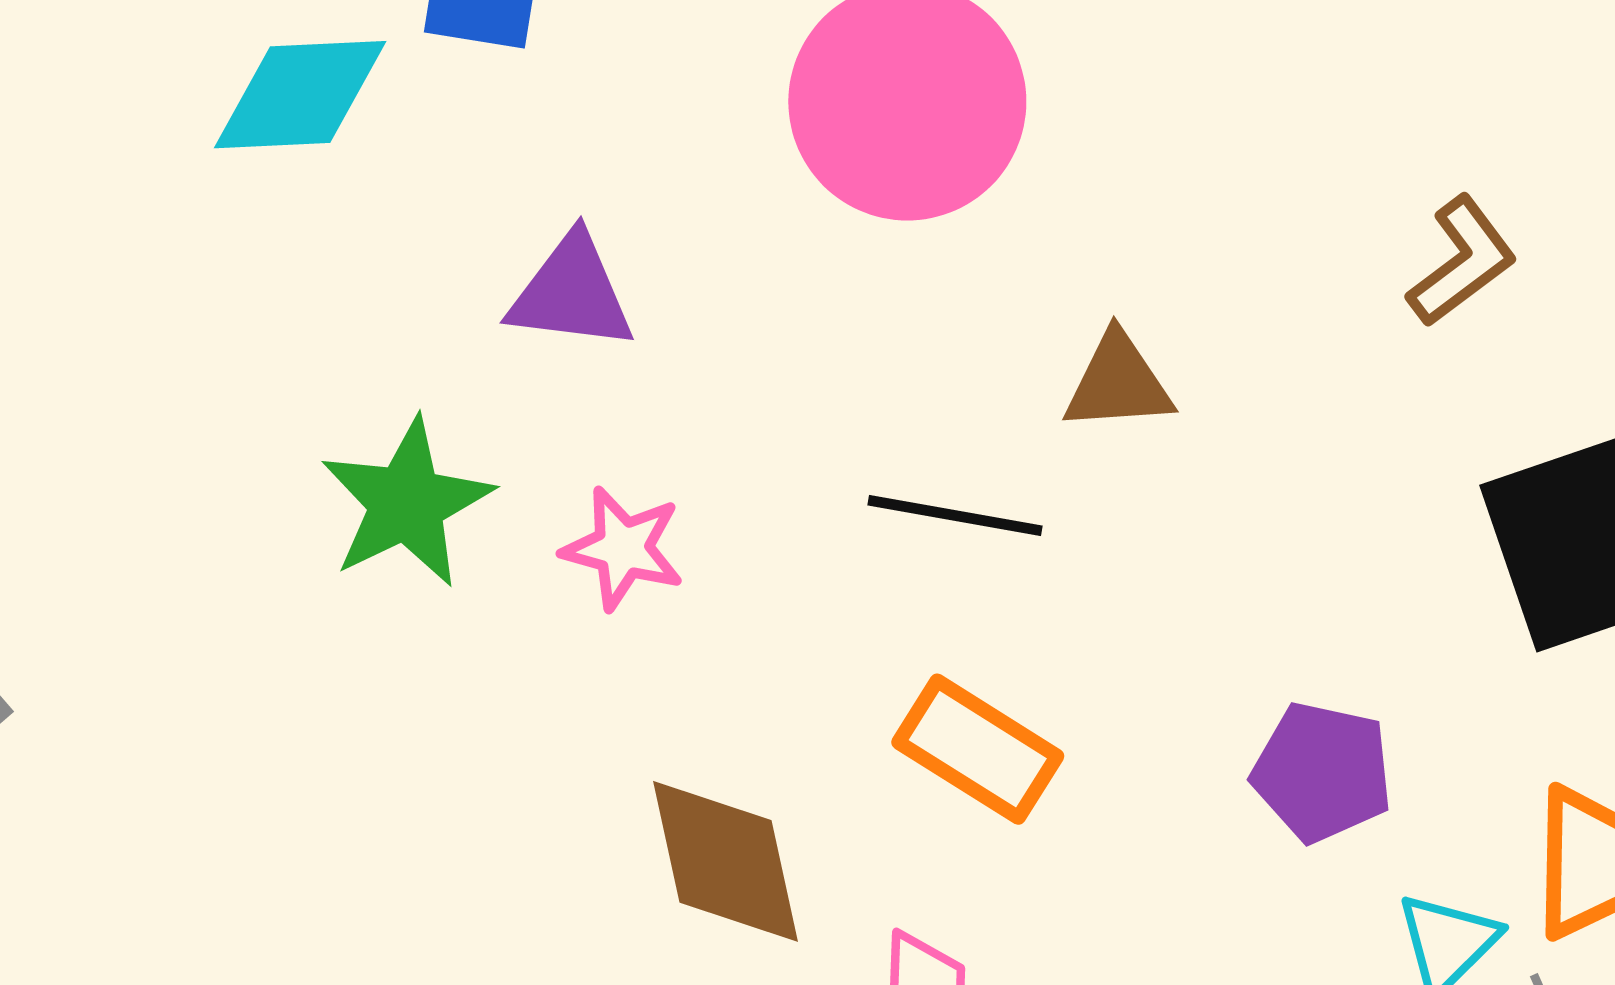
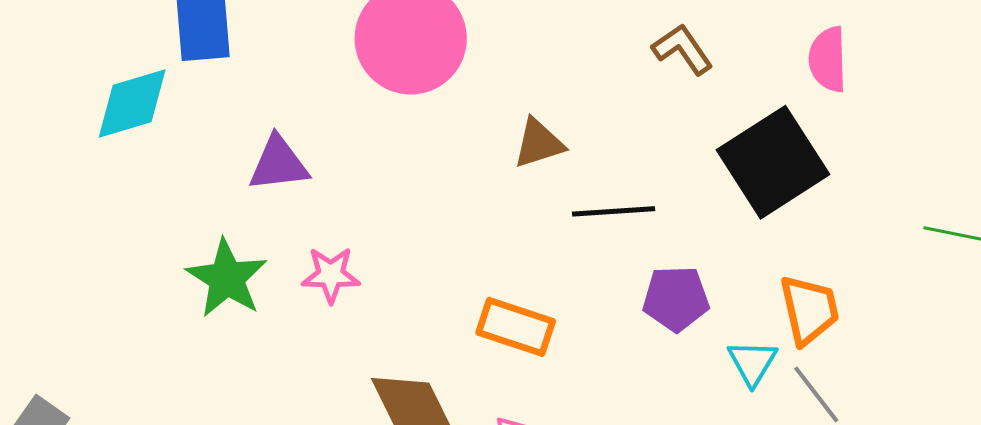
brown L-shape: (1462, 261) -> (683, 49), turned -74
black line: (955, 515) -> (614, 211), moved

